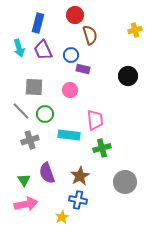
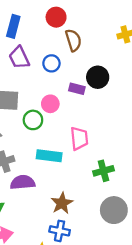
purple rectangle: (83, 69) -> (77, 89), moved
black circle: (128, 76) -> (98, 77), moved
green circle: (45, 114) -> (33, 120), moved
green cross: (102, 148) -> (103, 171), moved
purple semicircle: (47, 173) -> (23, 182), moved, turned 105

